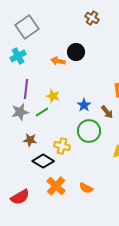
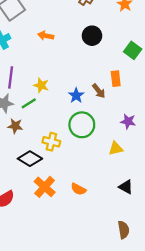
black circle: (76, 52) -> (92, 36), moved
orange arrow: (58, 61) -> (46, 36), moved
brown arrow: (107, 112) -> (99, 91), moved
brown star: (30, 140) -> (15, 126), moved

